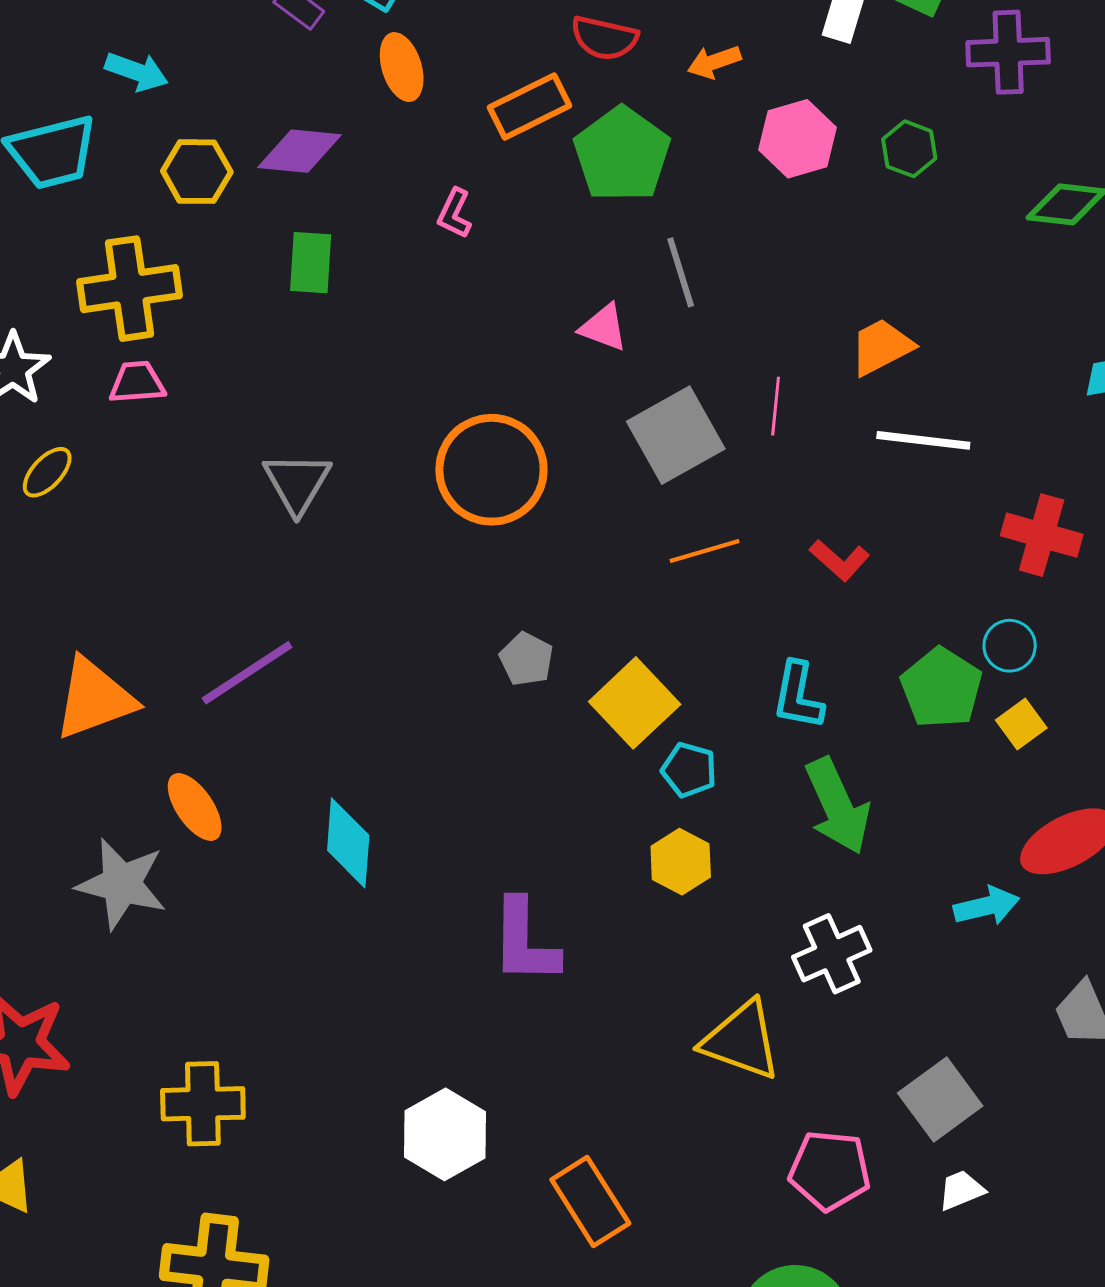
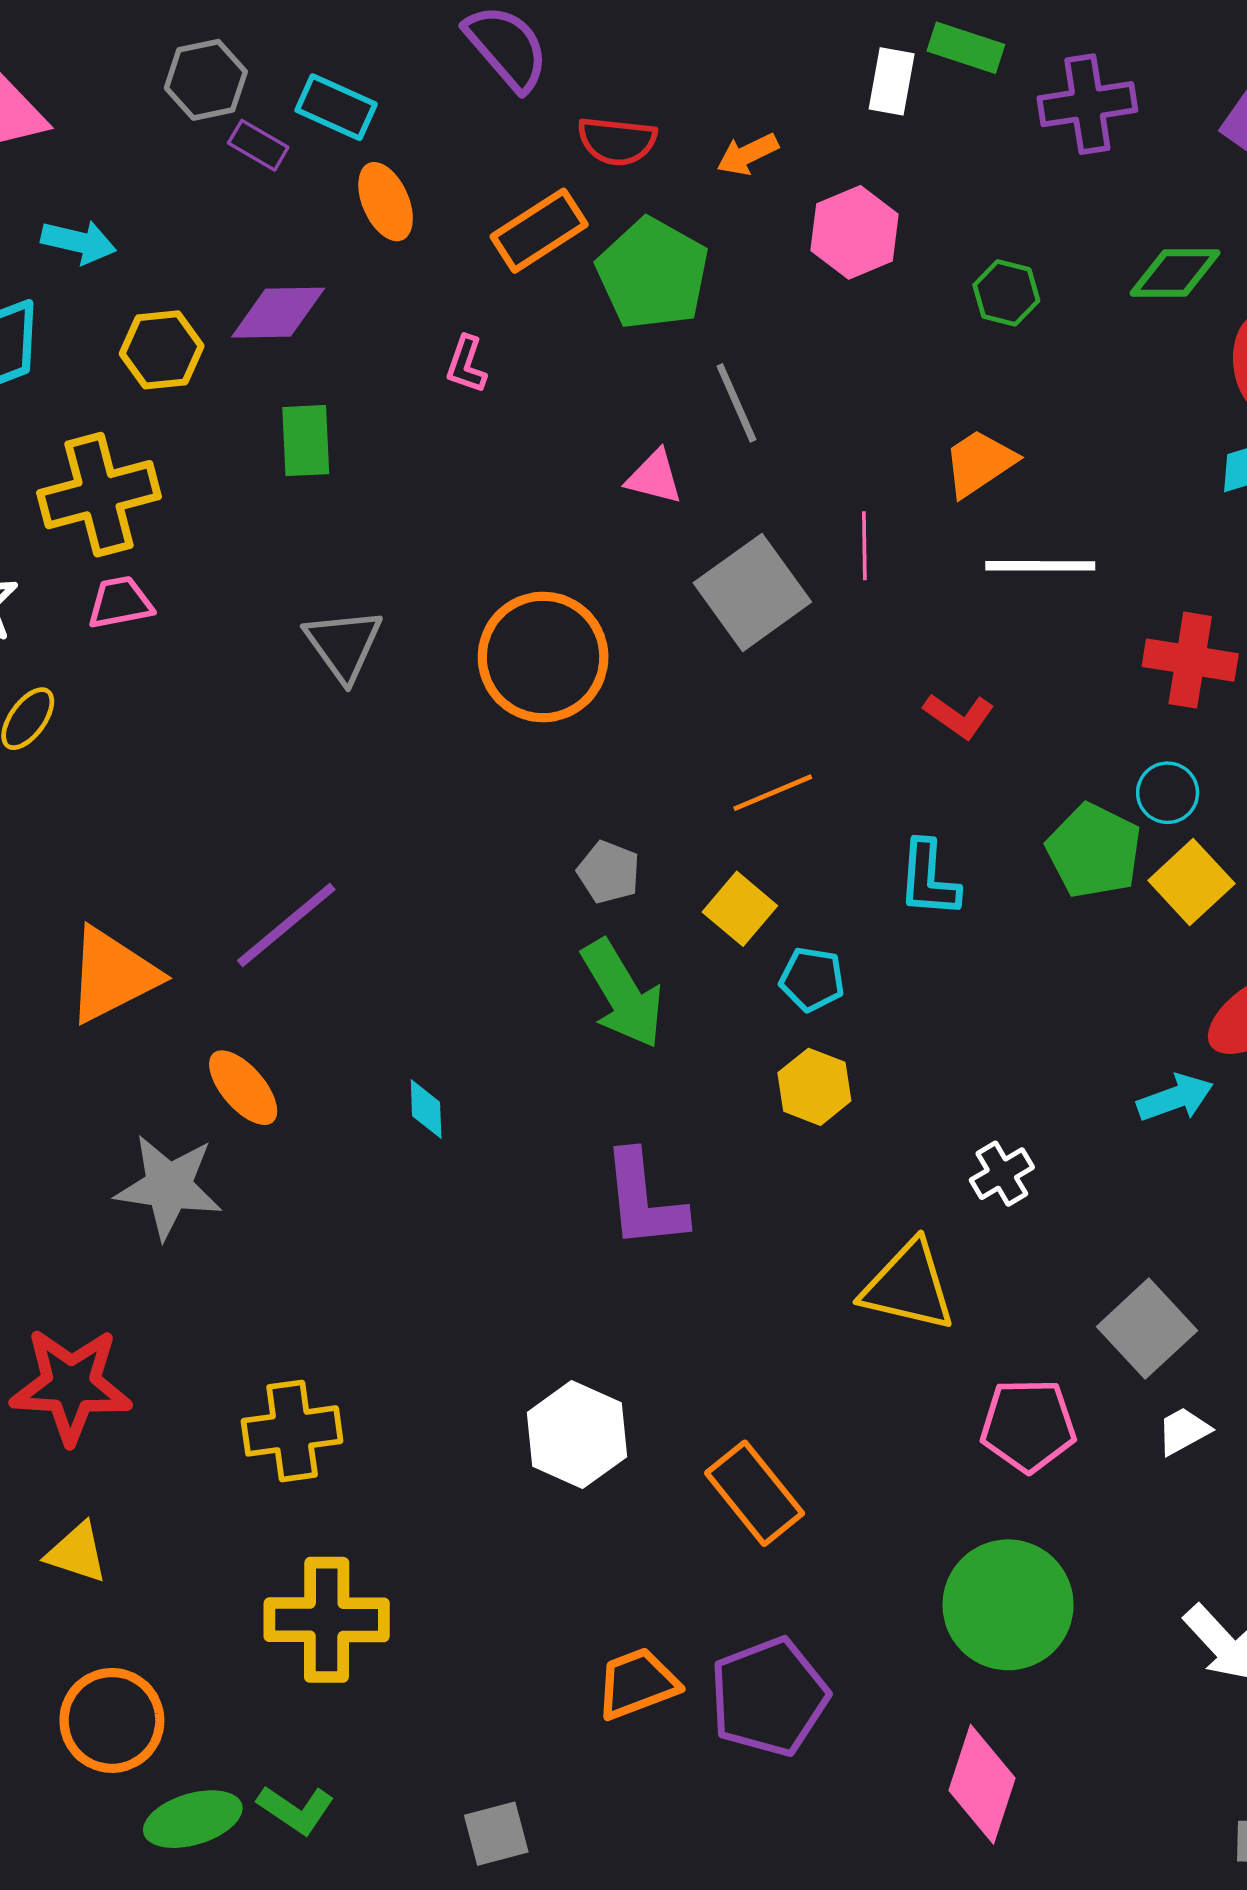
green hexagon: (909, 149) -> (1006, 293), moved
gray triangle: (297, 483) -> (344, 645), moved
orange line: (705, 551) -> (773, 793), moved
yellow square: (635, 703) -> (740, 909), size x0.7
yellow square: (1021, 724) -> (1191, 882), size x1.4
green arrow: (838, 806) -> (622, 994), moved
cyan diamond: (348, 843) -> (426, 1109), size x0.6
white cross: (832, 954) -> (1002, 1174), size x0.7

